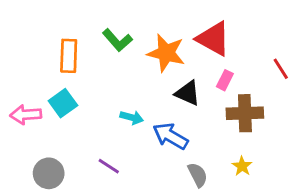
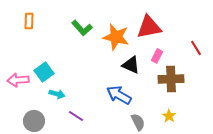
red triangle: (213, 39) -> (149, 27), turned -40
orange rectangle: (69, 56) -> (29, 21), moved, size x0.7
cyan arrow: (132, 117) -> (57, 94), moved

